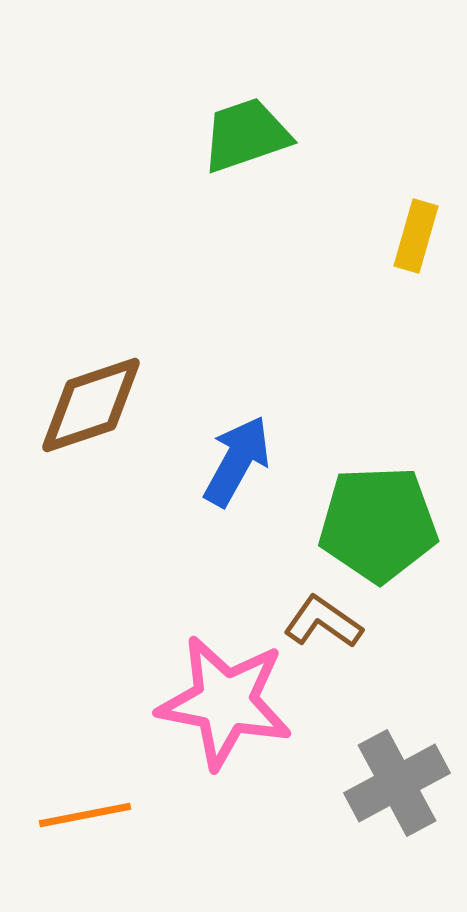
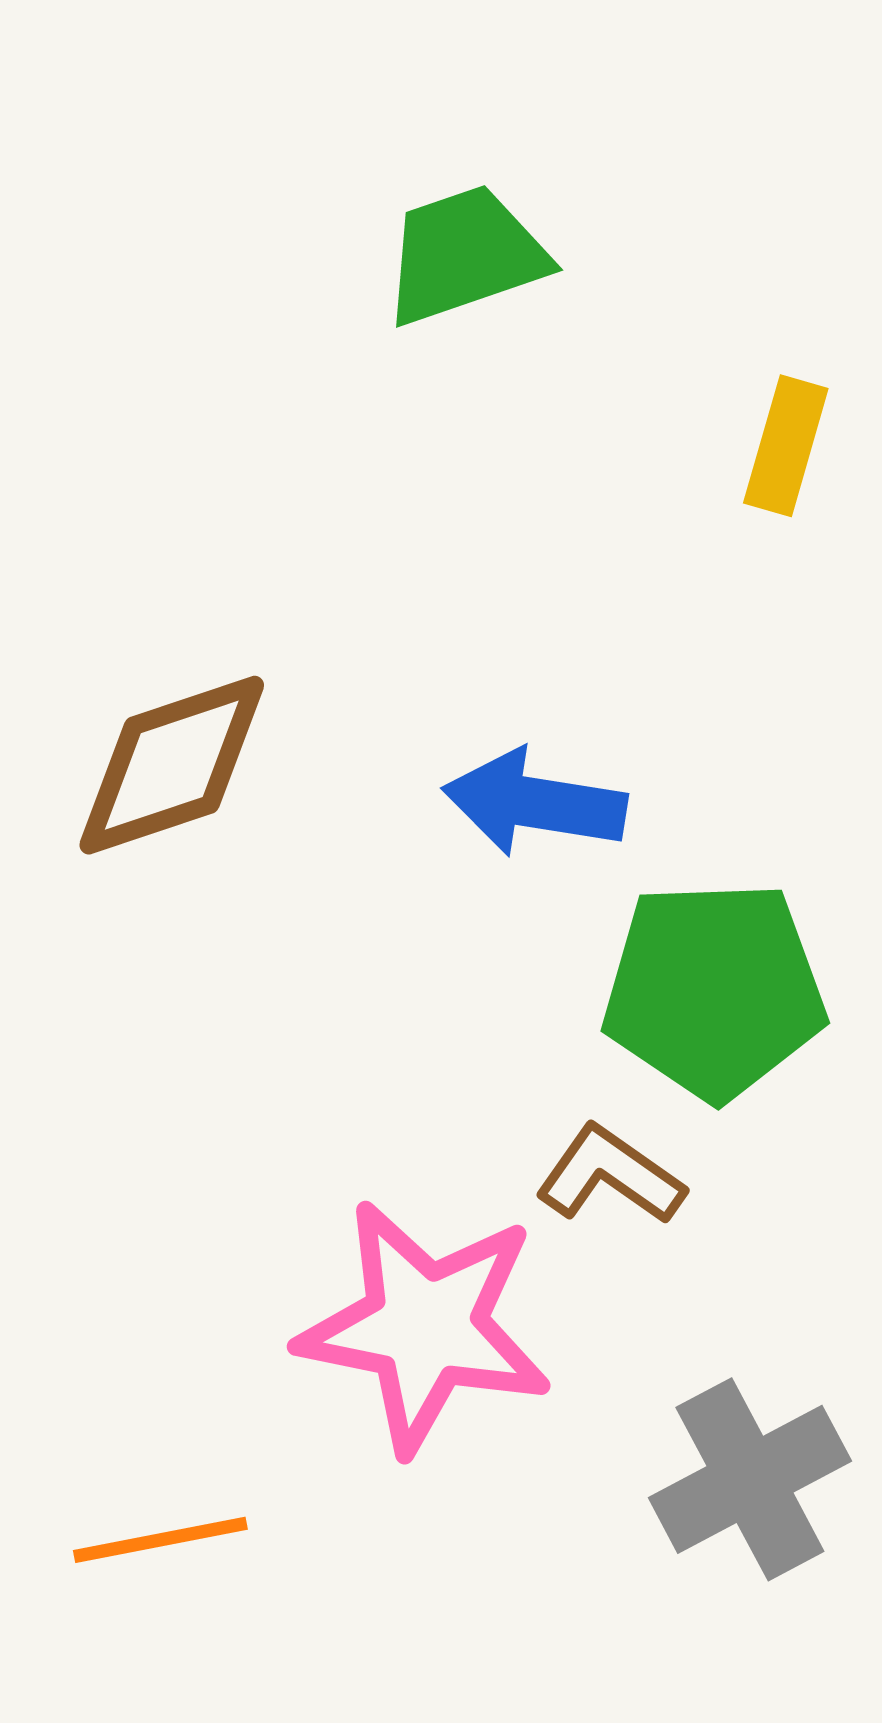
blue arrow: (237, 461) -> (535, 803), moved, turned -110

